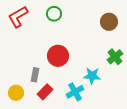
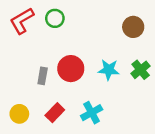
green circle: (54, 14) -> (55, 18), moved
gray rectangle: (35, 75) -> (43, 76), moved
cyan star: (92, 76) -> (109, 70), moved

